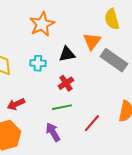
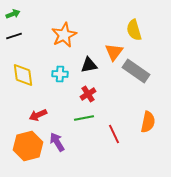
red line: (92, 123) -> (114, 134), turned -66
purple arrow: (53, 132) -> (57, 142), moved

